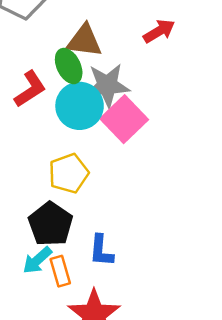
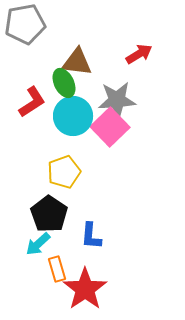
gray star: (107, 85) -> (117, 100), moved
orange rectangle: (60, 271) -> (57, 269), moved

